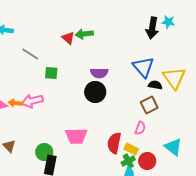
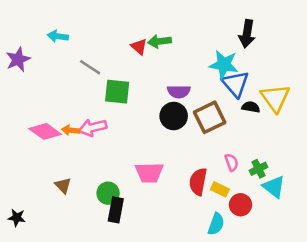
cyan star: (168, 22) -> (224, 65), moved, size x1.6
green square: (51, 73) -> (117, 92), size x1.5
brown square: (149, 105) -> (210, 117), moved, size x1.4
pink semicircle: (140, 128) -> (232, 162), turned -40
green cross: (128, 161) -> (259, 169), moved

